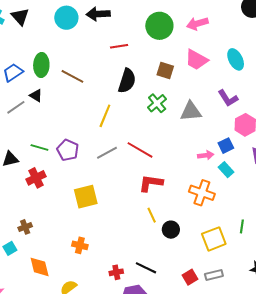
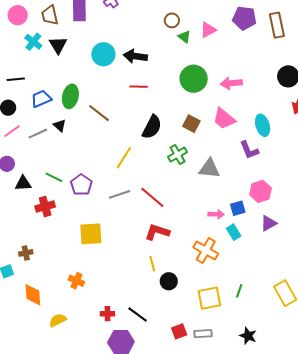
red line: (119, 46) -> (139, 87), moved
purple L-shape: (228, 98) -> (249, 150), moved

